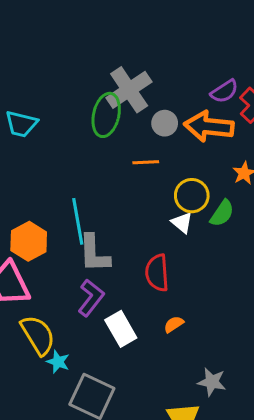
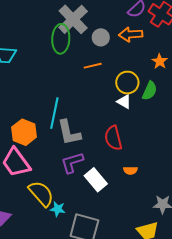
orange arrow: (209, 126) -> (131, 34), size x0.7
cyan line: (78, 221) -> (54, 113), turned 32
purple L-shape: (91, 298) -> (72, 162), turned -135
orange semicircle: (174, 324) -> (130, 170), turned -136

